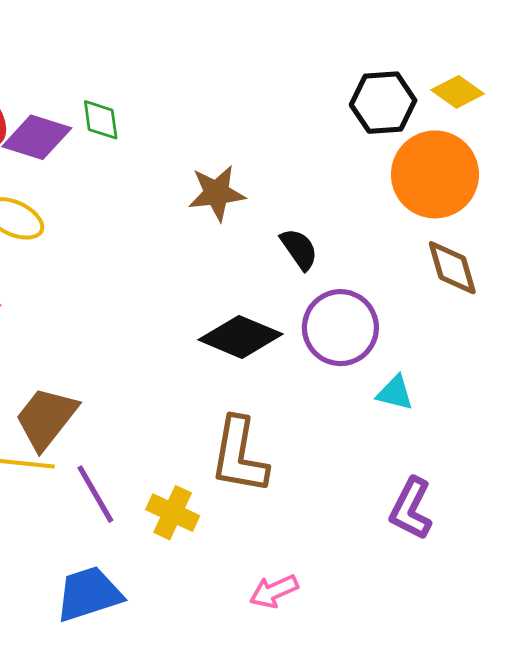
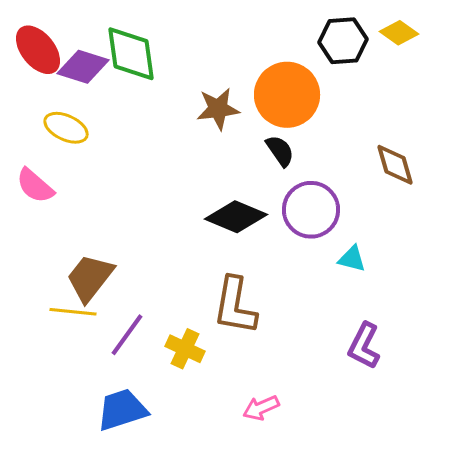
green diamond: (101, 120) -> (131, 54), size x1.8
orange circle: (435, 174) -> (287, 95), moved
purple line: (95, 494) -> (127, 335), turned 66

